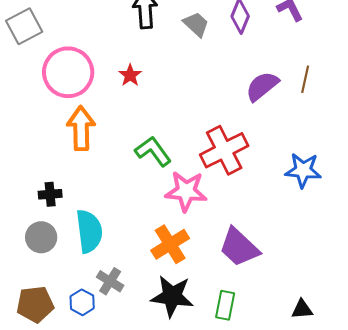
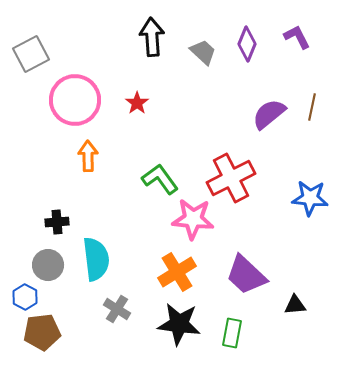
orange arrow: (81, 128) -> (88, 156), size x0.7
blue hexagon: (82, 302) -> (25, 297), moved
black triangle: (302, 309) -> (295, 305), moved

